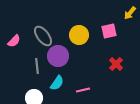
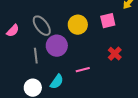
cyan semicircle: (57, 83) -> (57, 82), moved
pink line: (83, 90) -> (83, 70), moved

